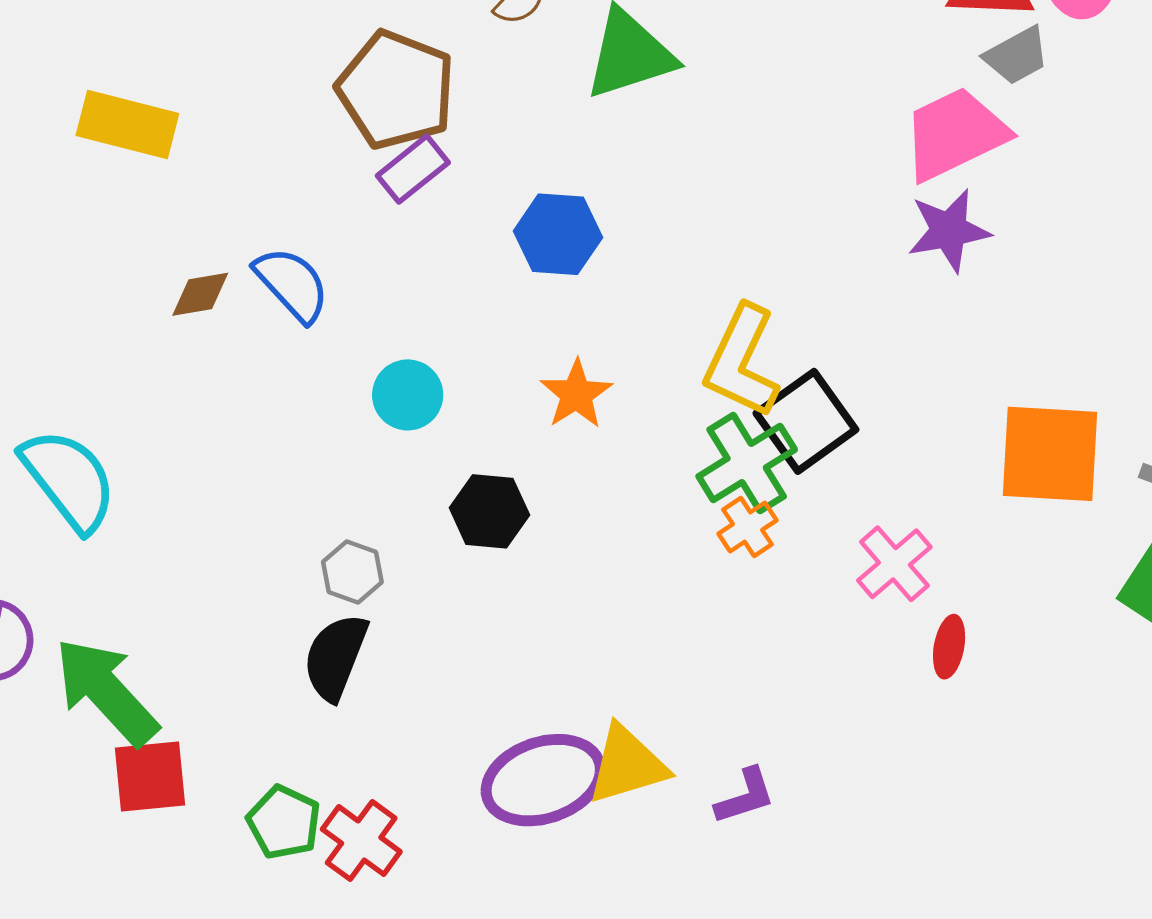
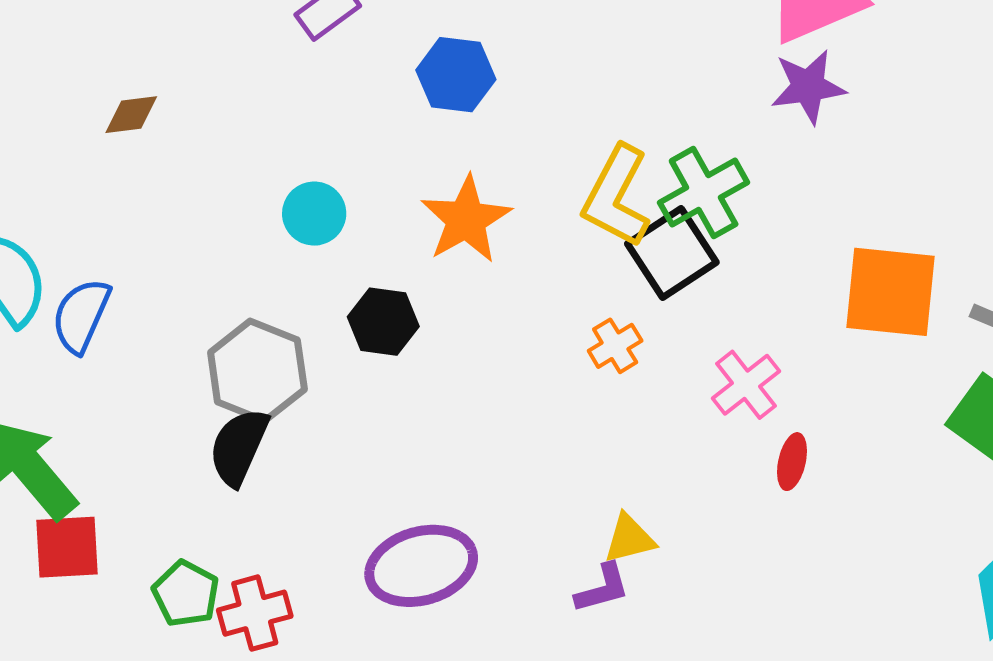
blue semicircle: (292, 284) -> (81, 316), moved, turned -116
orange star: (576, 394) -> (466, 220), size x1.4
green cross: (747, 463) -> (704, 193), moved
gray hexagon: (352, 572) -> (257, 371), size x1.8
yellow triangle: (627, 765) -> (629, 539), moved, size x0.7
red cross: (361, 840) -> (255, 613), turned 36

